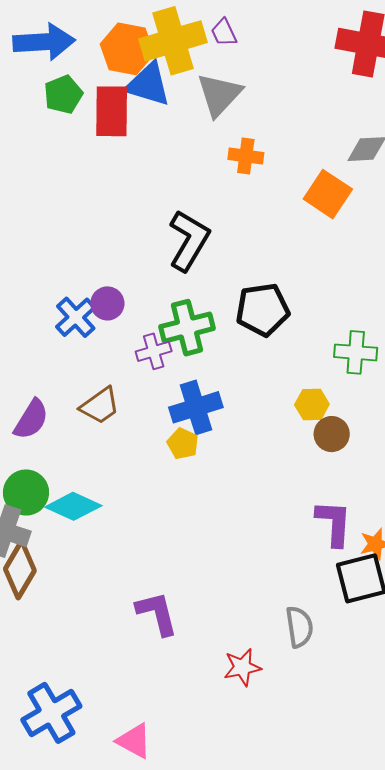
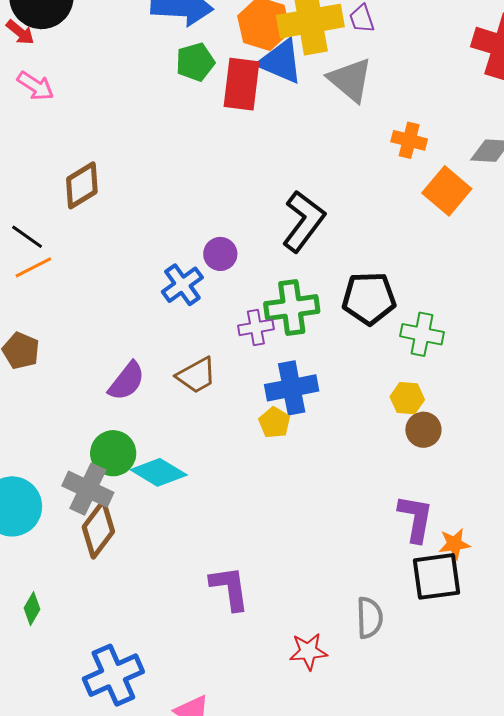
gray triangle: (219, 95) -> (350, 80), turned -39
orange cross: (246, 156) -> (409, 140), moved
purple circle: (107, 303) -> (220, 254), moved
green cross: (356, 352) -> (422, 334), moved

